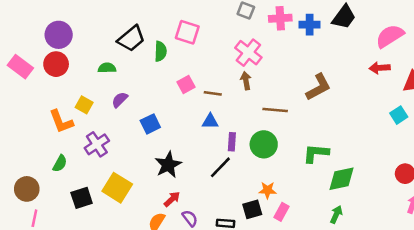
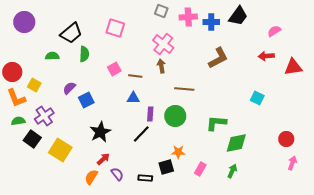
purple circle: (59, 35) -> (24, 22), moved
pink semicircle: (390, 36) -> (274, 31), size x0.6
green semicircle: (161, 51) -> (84, 54), moved
red circle: (56, 64) -> (12, 72), moved
brown L-shape: (318, 87) -> (218, 58), moved
purple semicircle: (120, 100) -> (69, 88), moved
cyan square: (399, 115) -> (257, 98), moved, turned -32
green semicircle: (60, 163) -> (18, 121), moved, turned -128
black square: (82, 198) -> (32, 139), moved, turned -36
pink rectangle: (282, 212) -> (200, 169), moved

